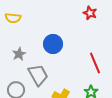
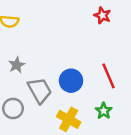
blue circle: (53, 44) -> (71, 81), moved

